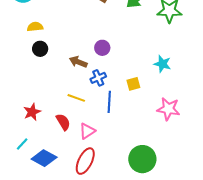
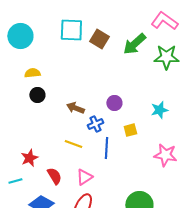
purple circle: (102, 48) -> (114, 103), moved
cyan star: (162, 64) -> (159, 110), turned -30
red semicircle: (63, 122) -> (54, 176), moved
cyan line: (22, 144) -> (15, 181), moved, turned 32

